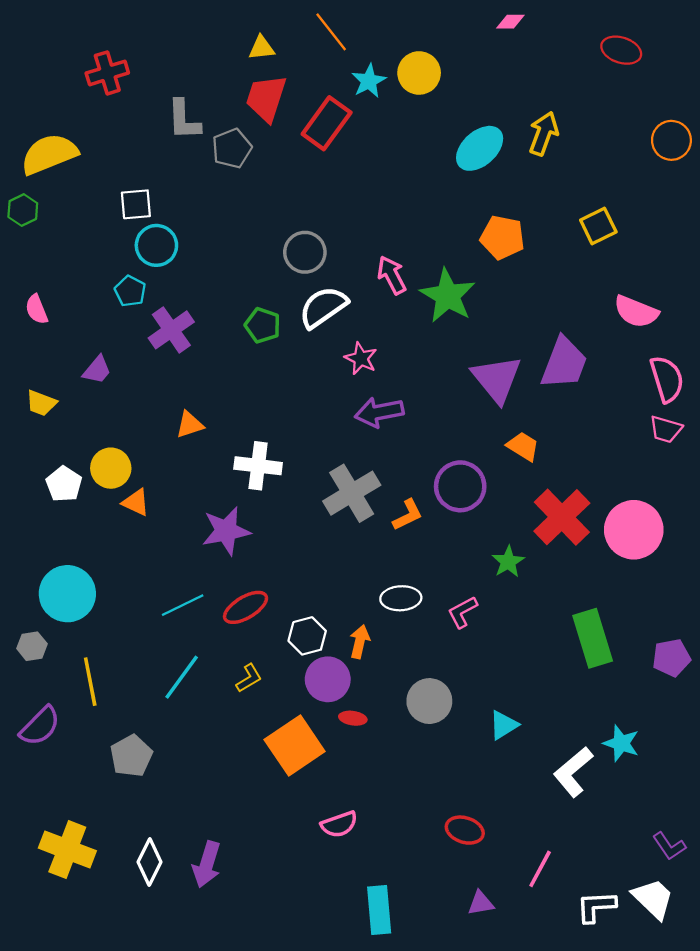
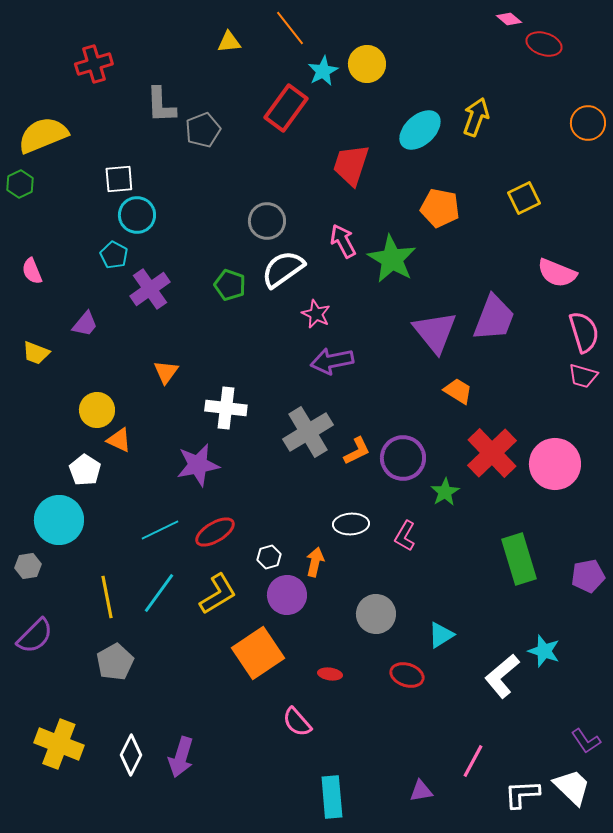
pink diamond: (510, 22) -> (509, 19), moved, turned 40
red trapezoid: (266, 98) -> (351, 165), moved
orange triangle: (190, 425) -> (166, 372), turned -36
white pentagon: (64, 484) -> (85, 470), moved
purple circle: (460, 486) -> (403, 458), moved
pink L-shape: (462, 612) -> (405, 536), turned -32
white hexagon: (307, 636) -> (269, 557), size x0.7
yellow L-shape: (249, 678) -> (218, 594), size x1.6
yellow line: (90, 682) -> (107, 597), moved
red ellipse: (353, 718) -> (330, 674), moved
pink semicircle: (339, 824) -> (297, 722), turned 68
red ellipse: (465, 830) -> (407, 675), moved

